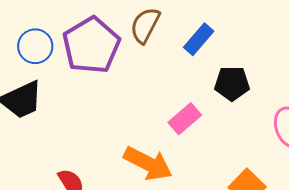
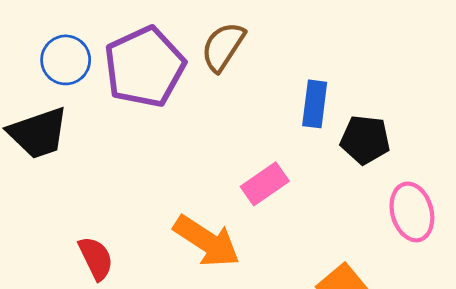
blue rectangle: (199, 39) -> (315, 104), moved, turned -40
black pentagon: (232, 83) -> (365, 140), moved

